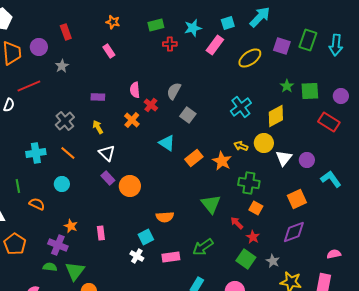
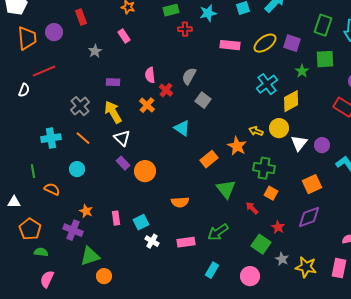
pink rectangle: (215, 45) -> (230, 45), moved, turned 60
purple square: (282, 46) -> (292, 43), moved
gray star: (62, 66) -> (95, 51), moved
green square: (310, 91) -> (325, 59), moved
cyan cross: (241, 107) -> (267, 84), moved
yellow arrow: (98, 127) -> (113, 112), size x1.6
orange rectangle: (194, 158) -> (209, 159), moved
cyan square: (146, 237) -> (141, 222), moved
red star: (253, 237) -> (278, 227), moved
gray star: (273, 261) -> (282, 259), moved
green semicircle: (50, 267) -> (41, 252), moved
green triangle: (75, 271) -> (90, 256), turned 35

